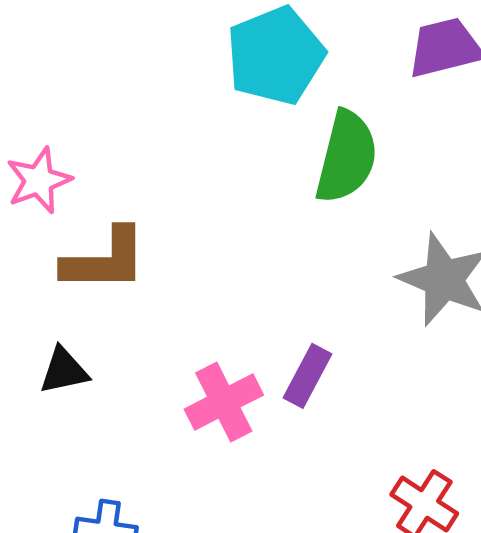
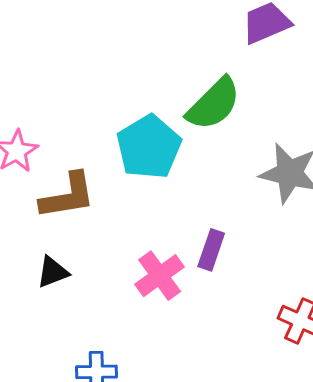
cyan pentagon: (276, 56) -> (149, 147), moved
green semicircle: (346, 157) -> (214, 104), turned 40

